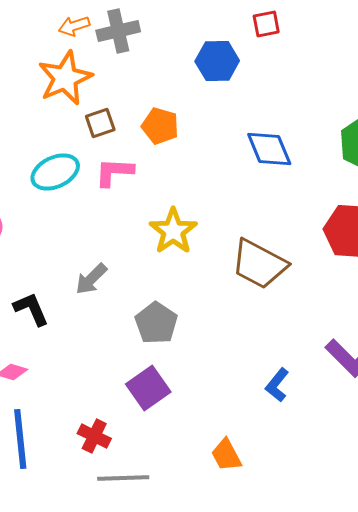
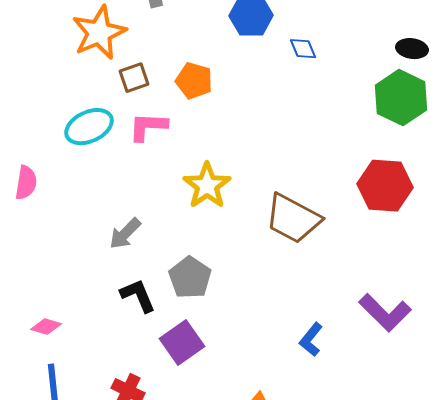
blue diamond: (269, 149) -> (303, 49), moved, size x0.6
black L-shape: (31, 309) -> (138, 296), moved

